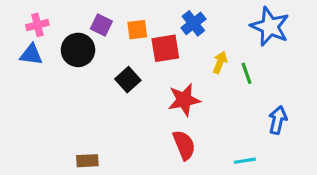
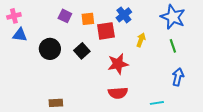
pink cross: (37, 25) -> (14, 16), moved
black circle: (78, 50) -> (50, 49), moved
green line: (246, 73) -> (173, 46), moved
red semicircle: (184, 145) -> (118, 93), turned 108

